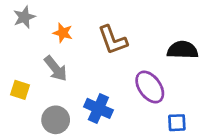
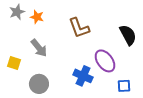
orange star: (63, 33) -> (37, 17), moved
black semicircle: (183, 50) -> (128, 35), turned 60
blue cross: (98, 108) -> (83, 76), moved

